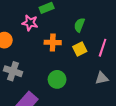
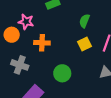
pink star: (30, 23) -> (26, 22), moved
orange cross: (53, 42) -> (42, 43), moved

